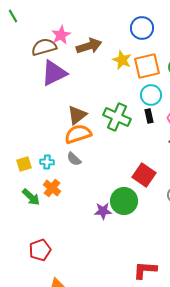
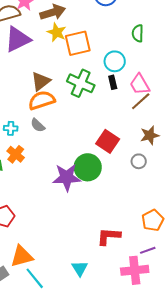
yellow star: (122, 60) -> (57, 32), moved
orange square: (147, 66) -> (78, 43), moved
purple star: (103, 211) -> (67, 177), size x1.6

